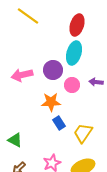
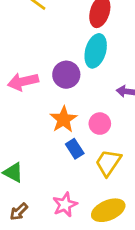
pink circle: (72, 85) -> (100, 124), moved
orange star: (51, 102) -> (63, 119), turned -30

